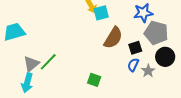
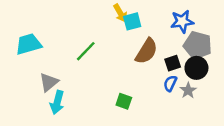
black circle: (165, 57) -> (196, 68), moved
green line: (48, 62) -> (86, 51), moved
cyan arrow: (27, 83) -> (57, 102), moved

